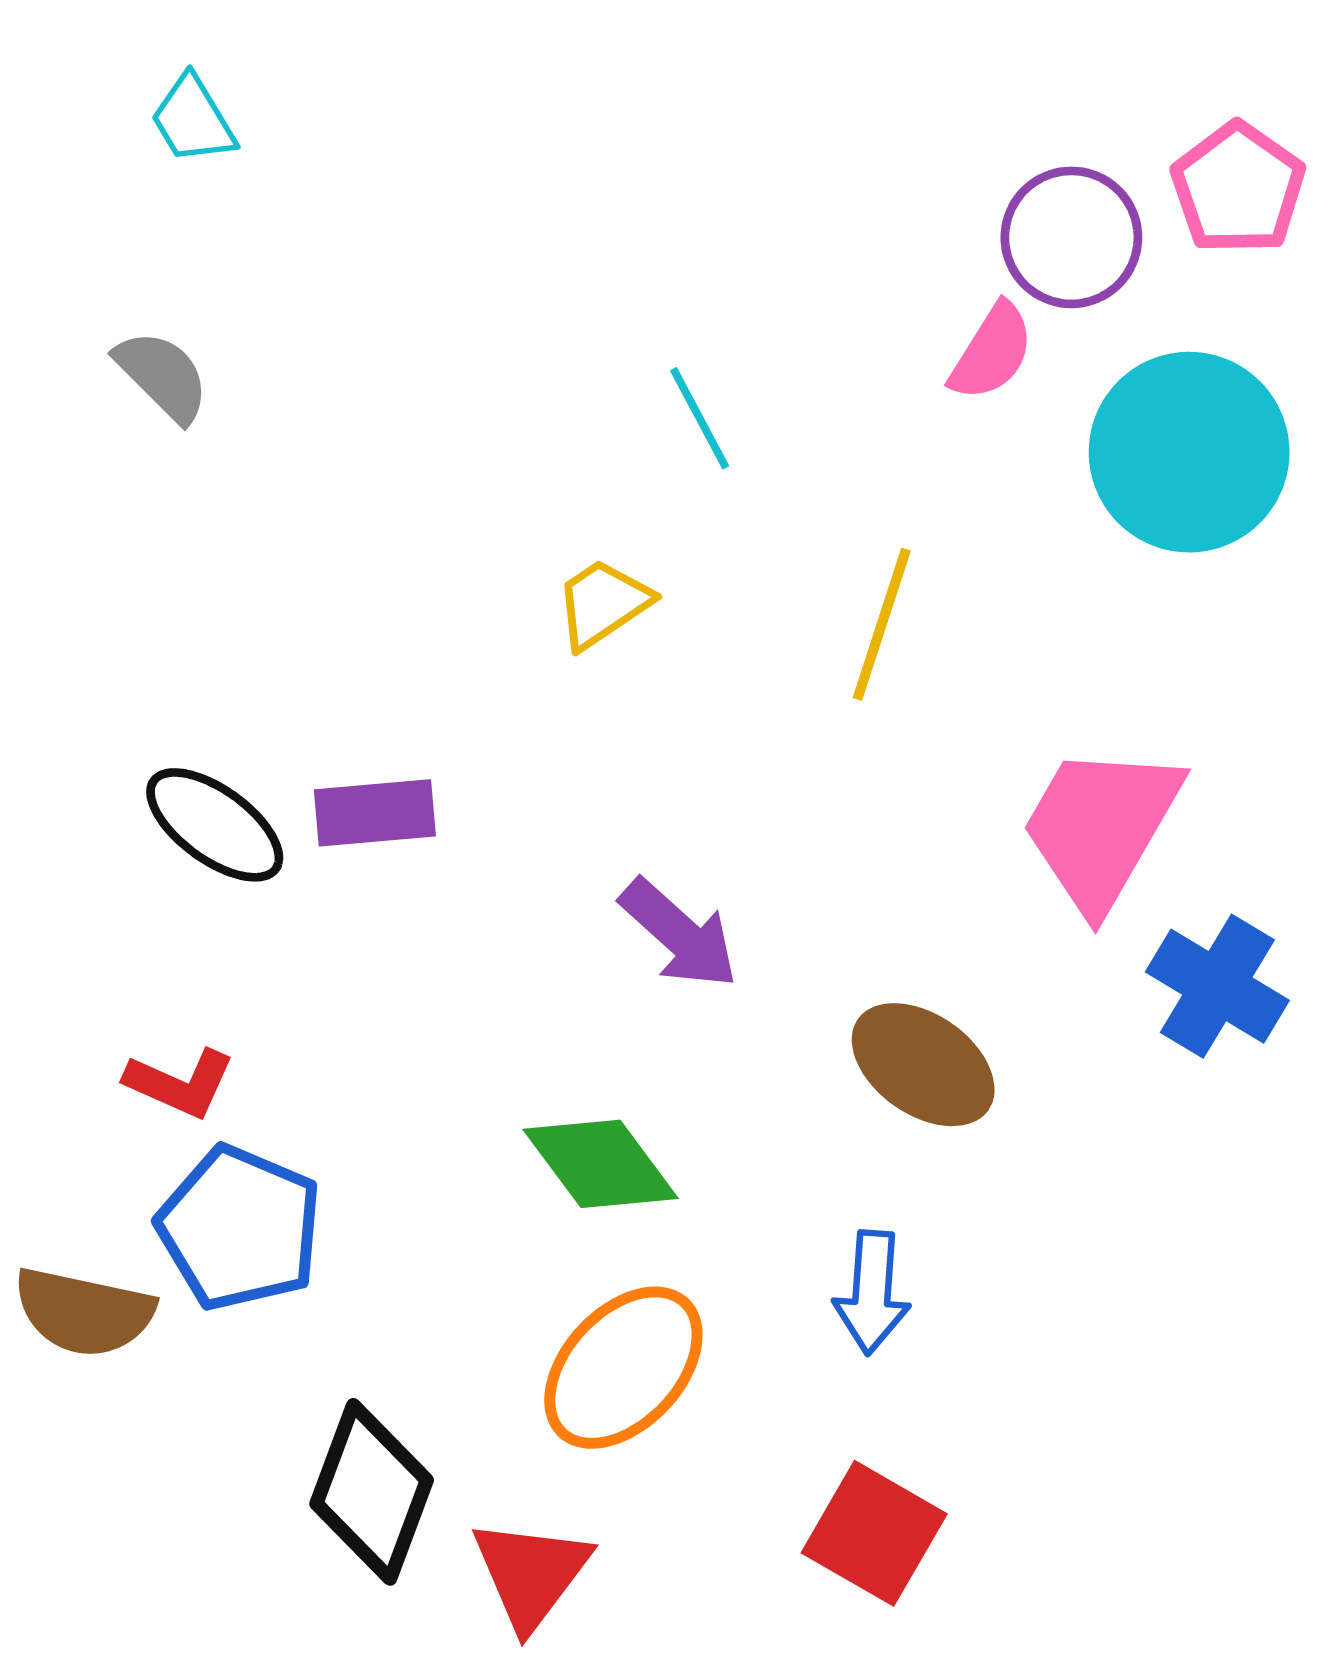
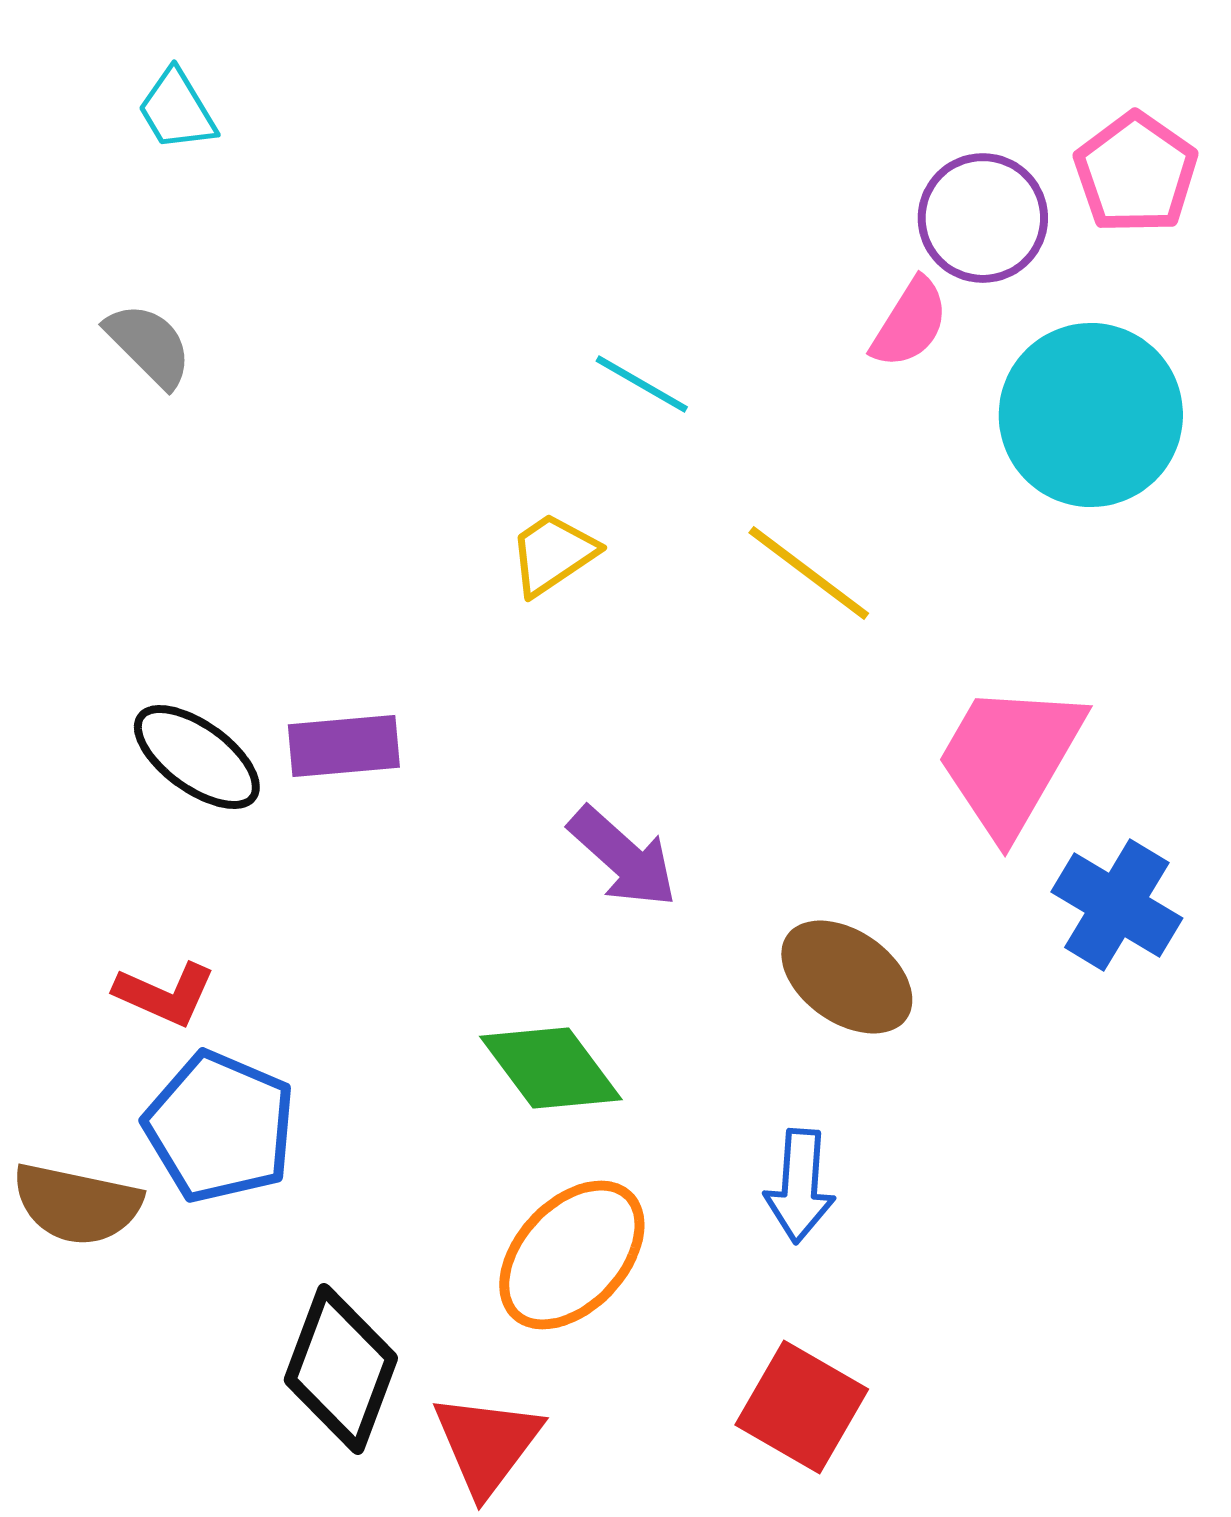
cyan line: (700, 418) -> (642, 384), turned -32
yellow line: (882, 624) -> (809, 573), turned -71

